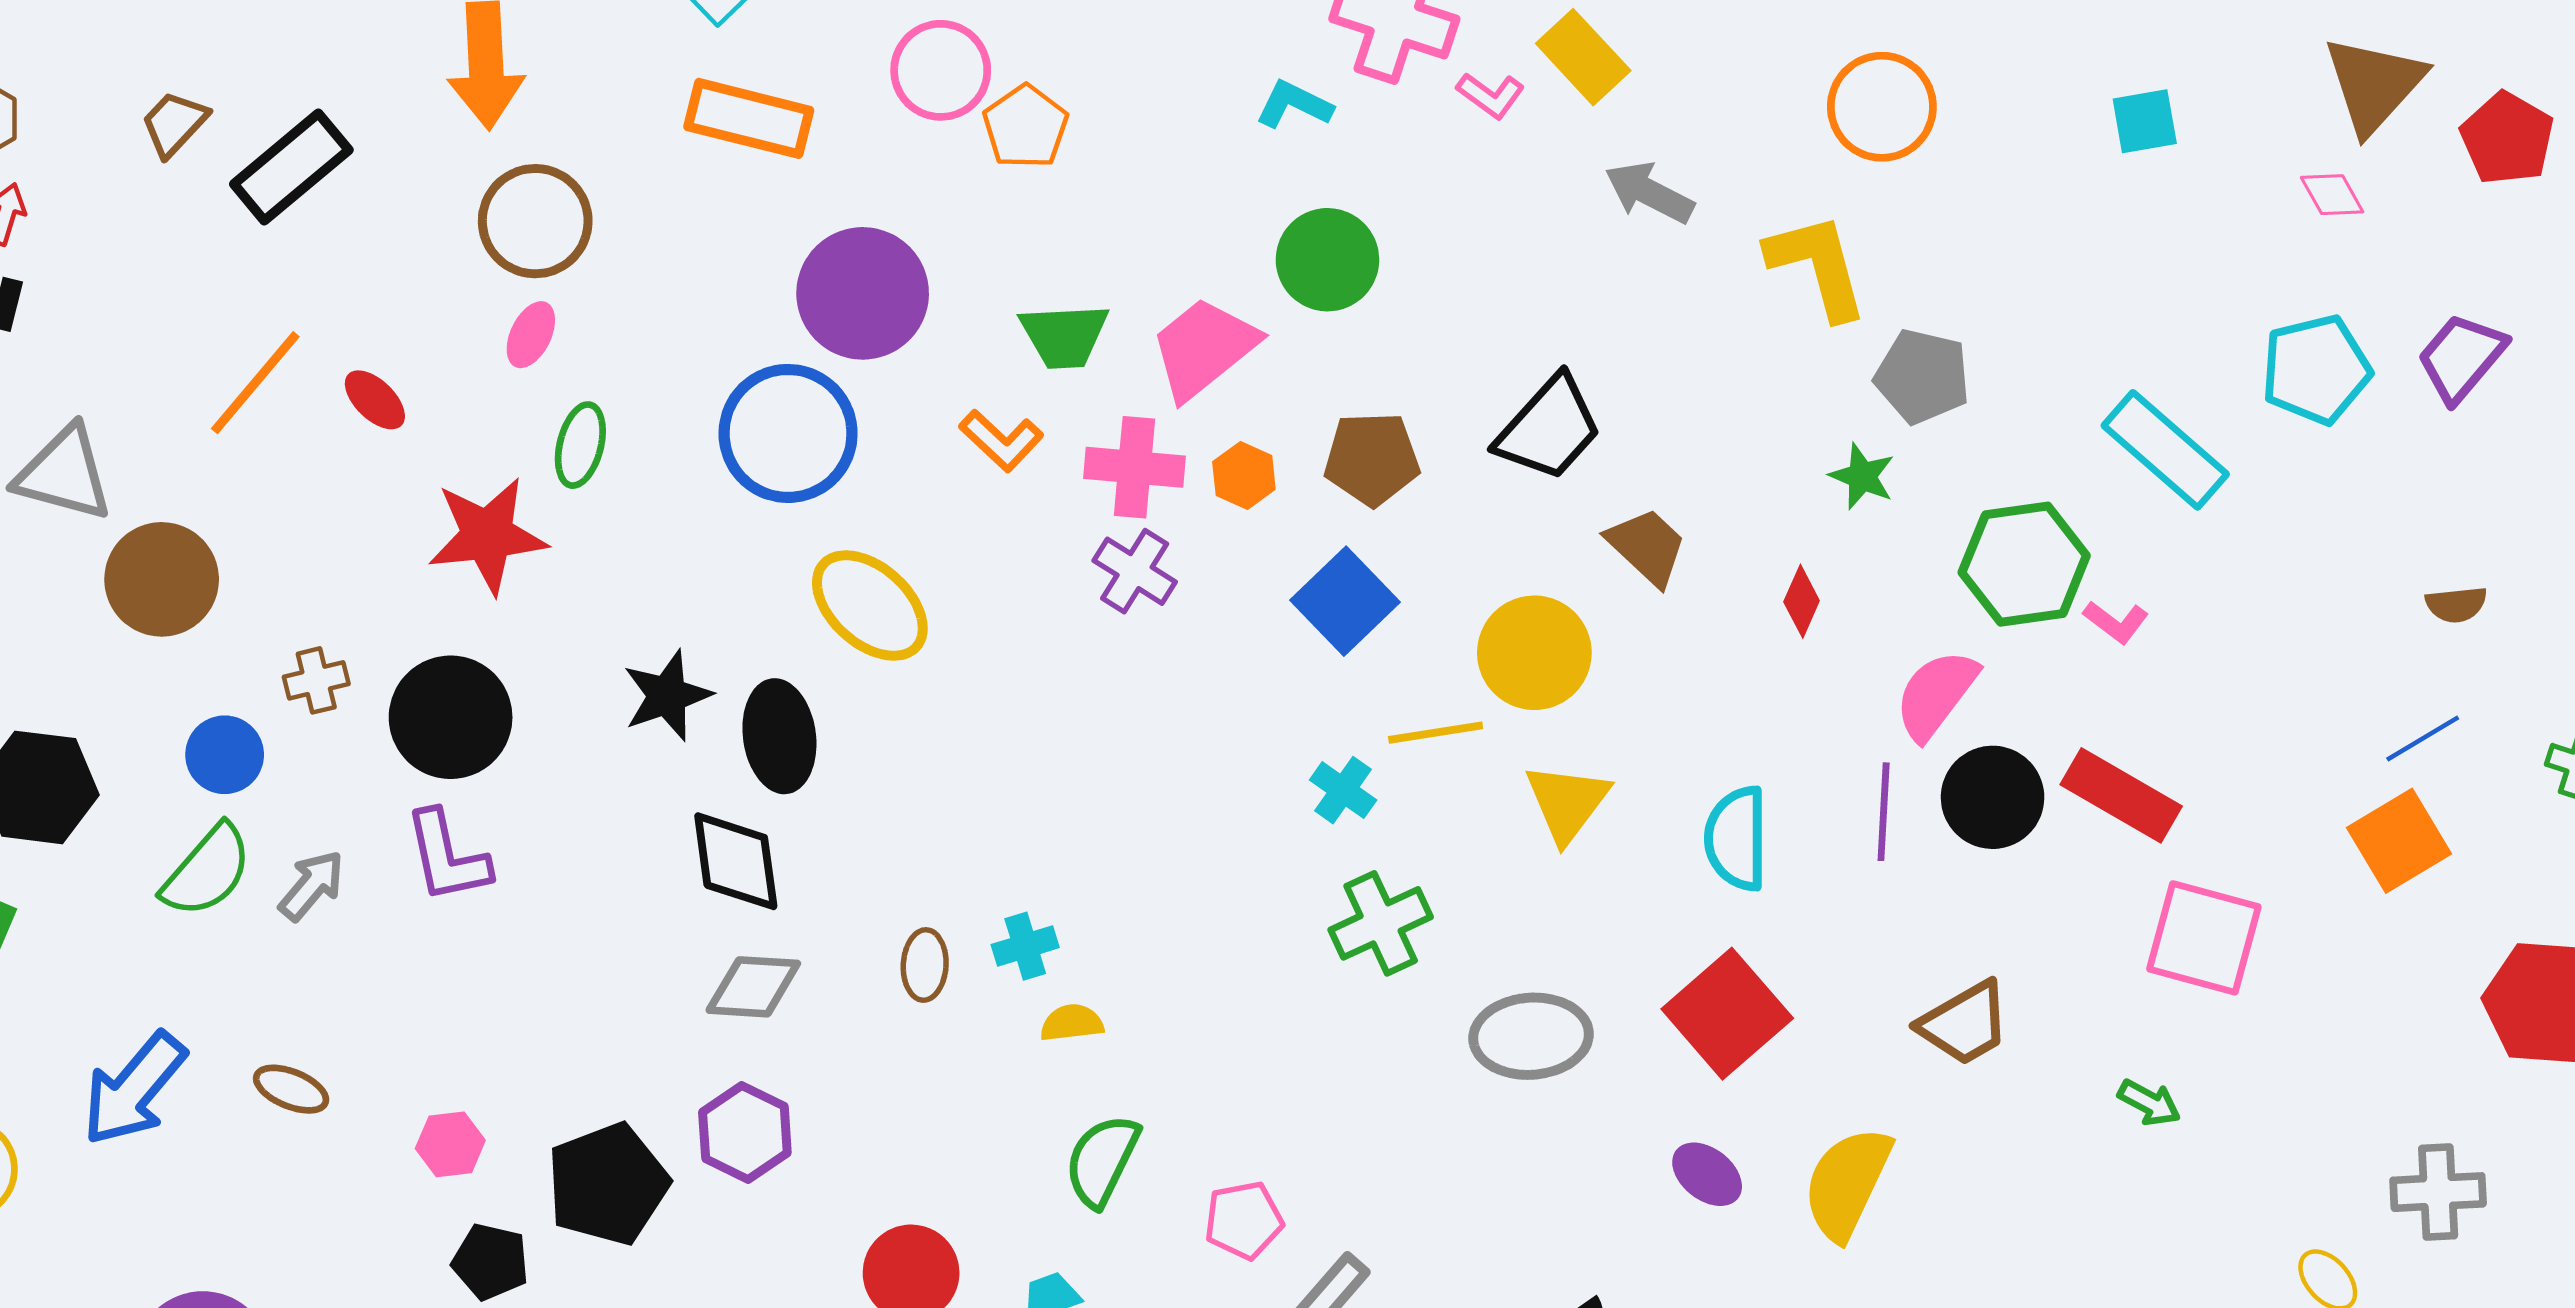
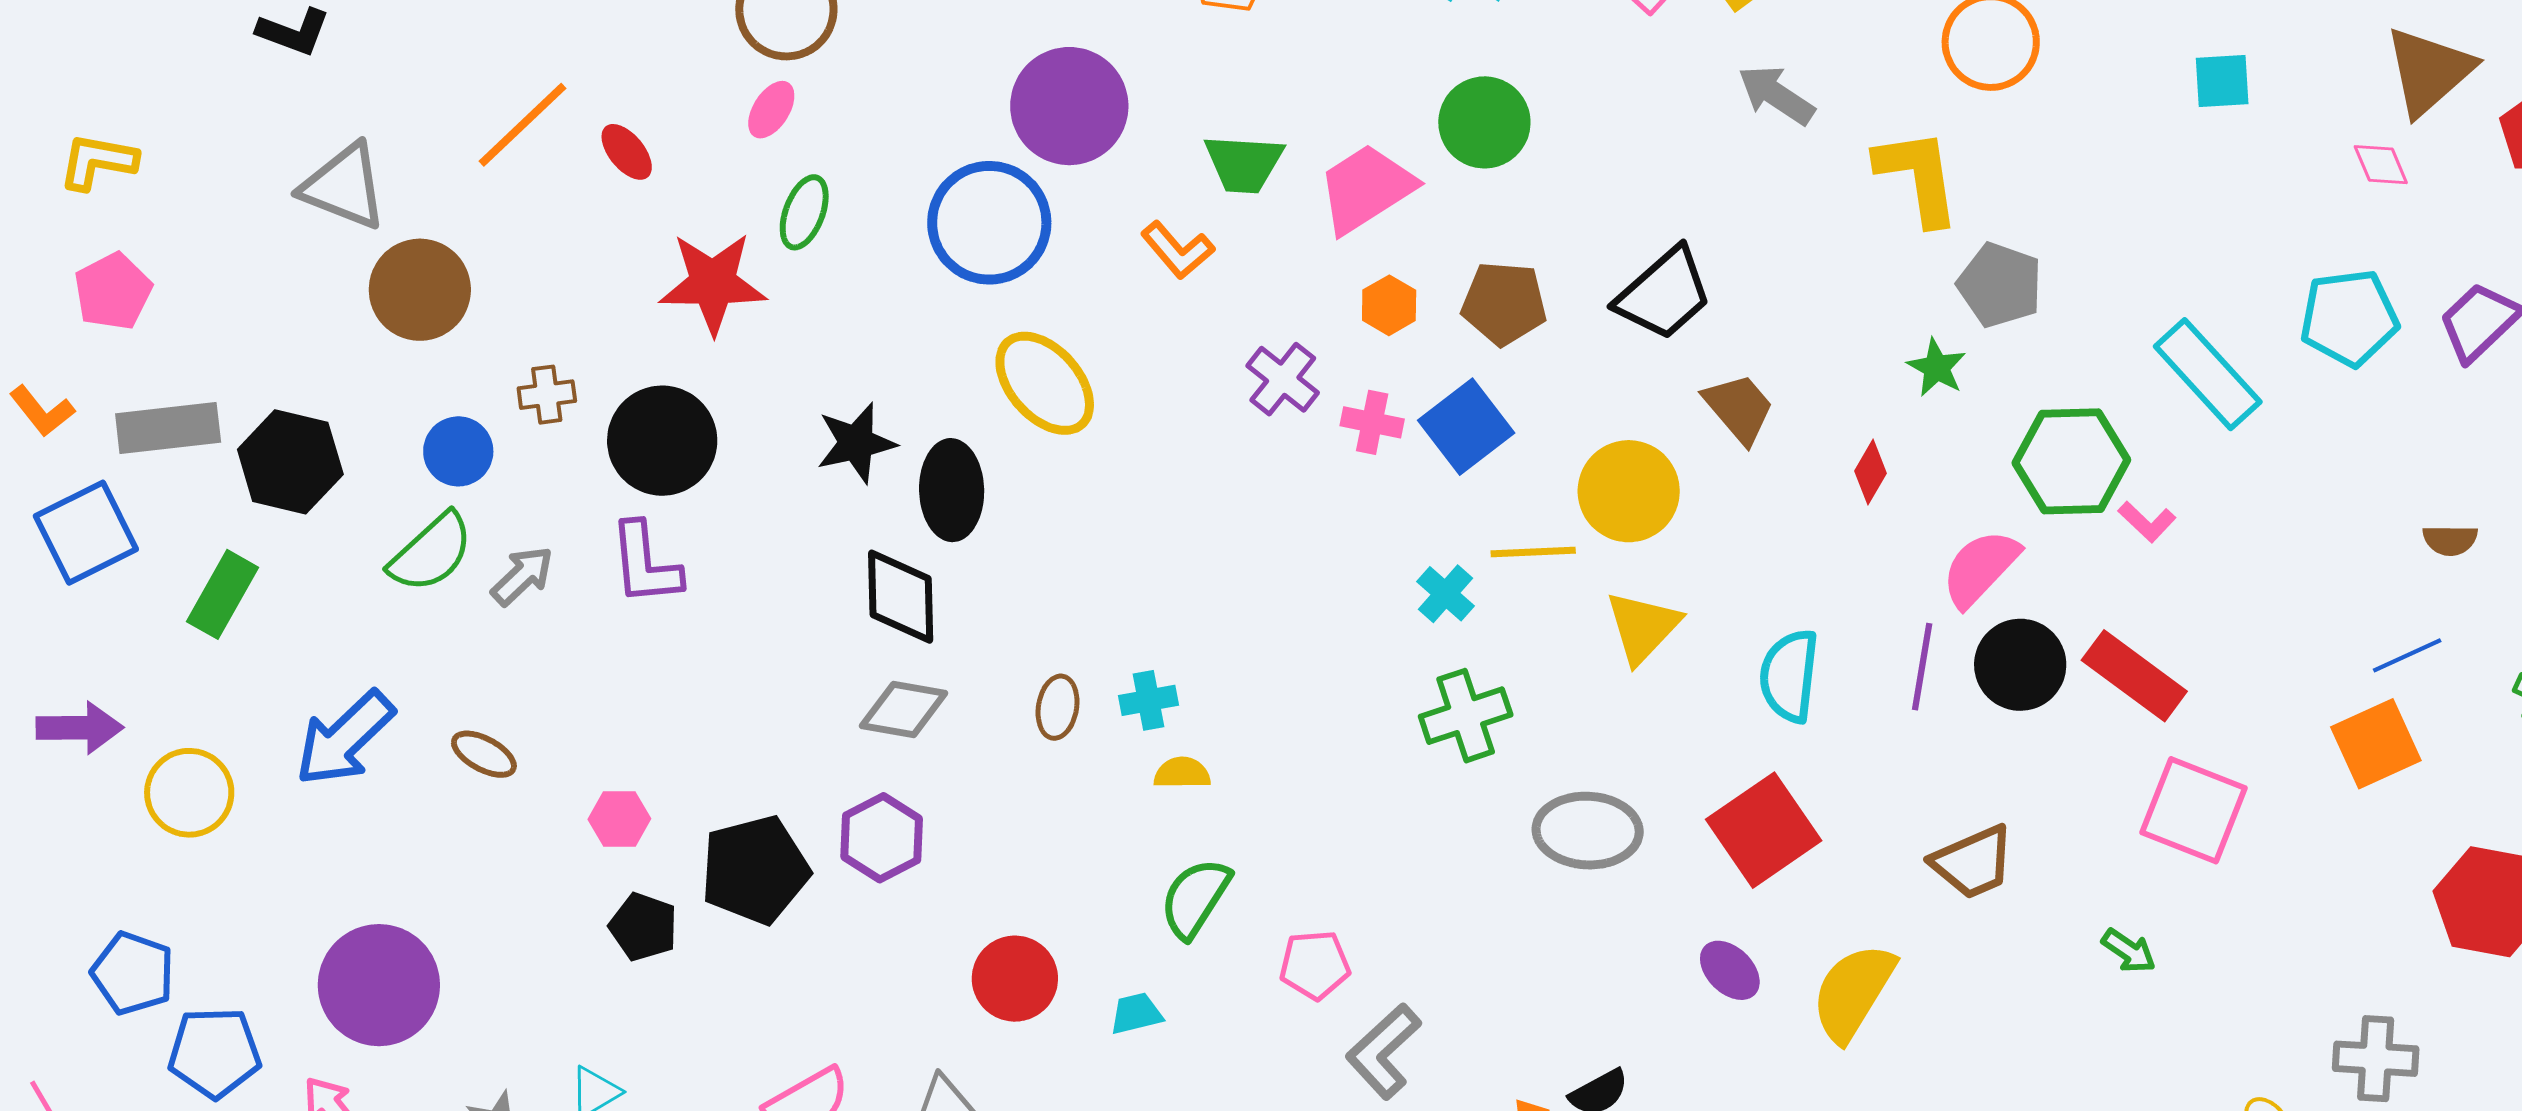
pink cross: (1134, 467) -> (1372, 422), moved, size x0.7

